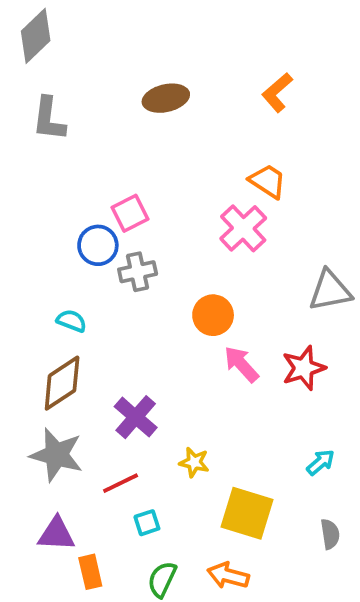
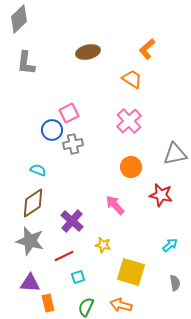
orange trapezoid: (268, 181) -> (132, 79), moved
orange circle: (213, 315) -> (131, 167), moved
pink arrow: (241, 364) -> (115, 205), moved
red star: (304, 368) -> (161, 195), turned 30

